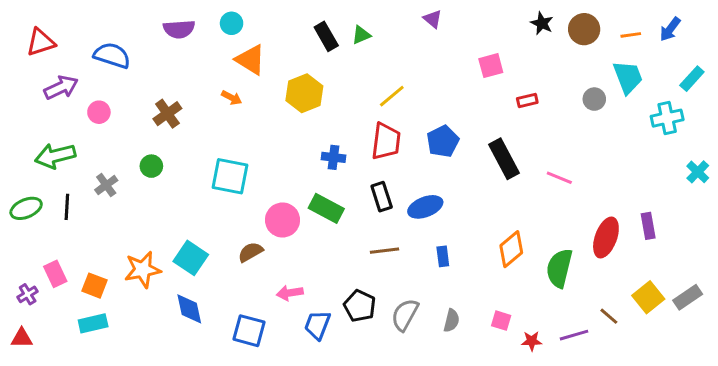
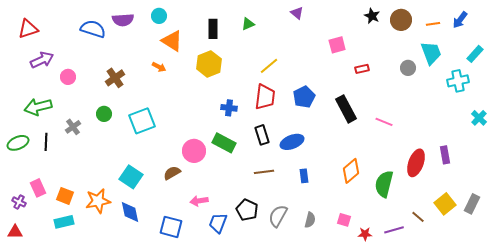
black rectangle: (326, 36) -> (213, 29), moved, turned 30
blue semicircle: (112, 55) -> (93, 29), moved
cyan square: (230, 176) -> (142, 121), moved, turned -32
orange star: (143, 270) -> (98, 201), moved
purple cross: (28, 294) -> (19, 202), turned -32
gray rectangle: (688, 297) -> (472, 204), turned -30

